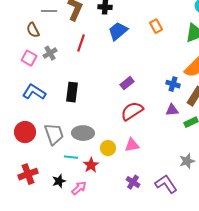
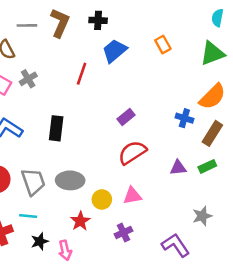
red line: (81, 43) -> (82, 74), moved
purple triangle: (172, 110) -> (178, 168), moved
cyan line: (71, 157) -> (28, 216), moved
purple cross: (133, 182) -> (123, 233), moved, turned 32
pink arrow: (79, 188) -> (65, 250), turned 119

